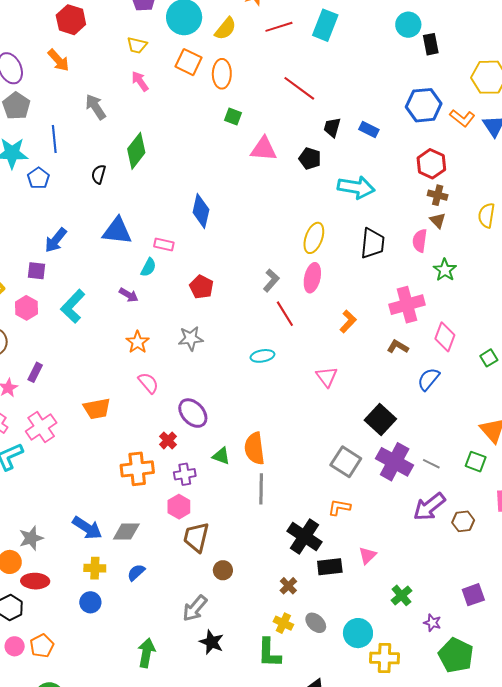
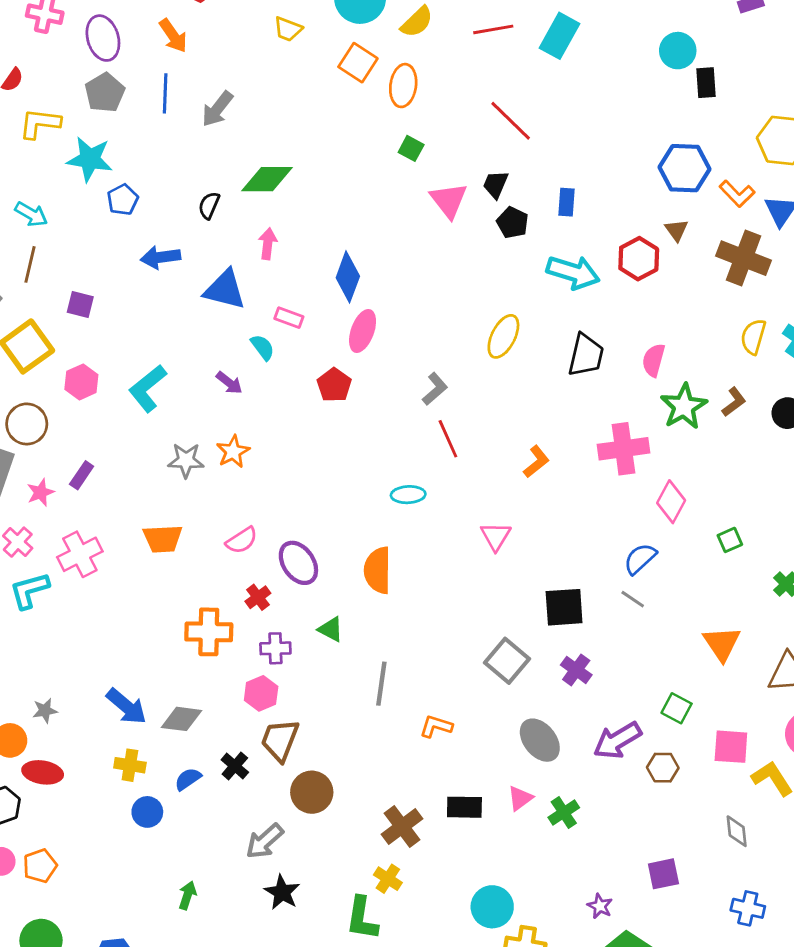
pink arrow: (140, 81) -> (268, 244), moved, turned 35
gray arrow: (96, 107) -> (217, 109), turned -116
black trapezoid: (332, 127) -> (496, 184), moved
blue rectangle: (369, 129) -> (566, 202), moved, turned 60
blue line: (54, 139) -> (165, 93), moved
pink triangle: (264, 149) -> (449, 200), turned 40
green diamond: (136, 151) -> (267, 179), turned 45
red hexagon: (431, 164) -> (639, 259), moved
brown cross: (438, 195) -> (743, 258), moved, size x1.8
brown triangle: (438, 220) -> (677, 230), moved
blue arrow: (56, 240) -> (160, 257), moved, turned 36
cyan semicircle: (148, 267) -> (263, 347), turned -72
green star: (445, 270) -> (684, 406), size x1.4
purple square: (36, 271) -> (80, 304), moved
pink ellipse: (312, 278) -> (363, 331), moved
gray star: (191, 338) -> (186, 460), moved
brown L-shape: (398, 347) -> (734, 402), moved, turned 105
pink semicircle: (148, 383) -> (242, 540), moved, turned 90
black square: (380, 420) -> (564, 607), turned 36
orange semicircle: (254, 448) -> (378, 570), moved
purple cross: (395, 462) -> (576, 670), size x0.6
green square: (476, 462) -> (677, 708), moved
gray line: (431, 464) -> (633, 599), moved
orange L-shape: (339, 507) -> (436, 726), moved
black cross: (305, 536) -> (235, 766), moved, size x0.6
gray star: (31, 538) -> (45, 711), size x0.7
brown circle: (223, 570) -> (312, 792), size x1.5
brown cross: (288, 586) -> (402, 827), size x1.6
green cross: (401, 595) -> (564, 813), moved
blue circle: (90, 602) -> (147, 812), moved
gray ellipse: (316, 623) -> (540, 740), moved, size x1.4
green arrow: (146, 653) -> (187, 895), size x0.7

